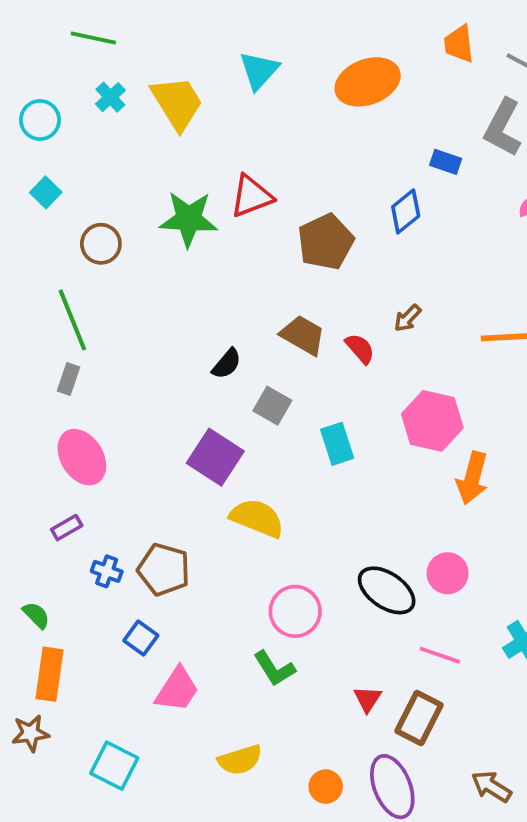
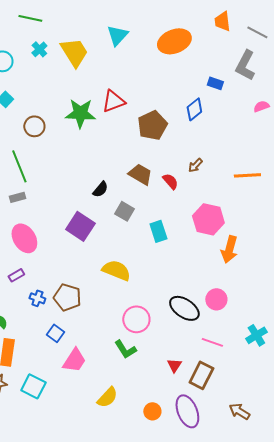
gray rectangle: (69, 379) -> (17, 197), turned 56
purple square: (215, 457) -> (80, 226), moved
yellow semicircle: (240, 760) -> (107, 397), turned -30
cyan square: (114, 766) -> (33, 386), moved

